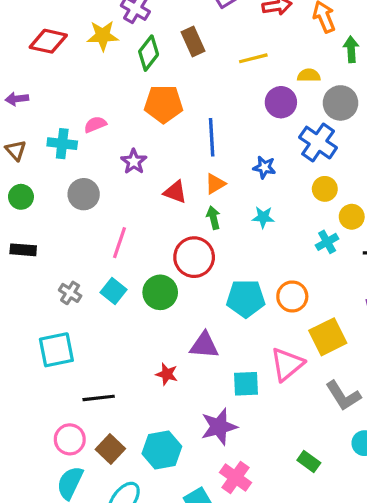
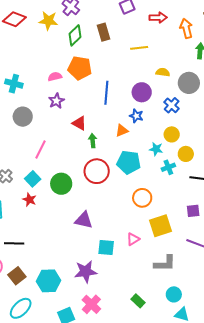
yellow semicircle: (309, 75) -> (163, 72), moved
purple circle: (281, 102) -> (142, 92), moved
pink semicircle: (95, 124) -> (55, 77), moved
blue cross: (318, 143) -> (172, 105), size x0.7
orange triangle: (215, 184) -> (122, 130), moved
cyan star: (263, 217) -> (156, 149), moved
green arrow: (213, 218) -> (93, 141), moved
red circle: (194, 257) -> (97, 171), moved
cyan pentagon: (246, 298) -> (129, 162), moved
pink triangle: (287, 364) -> (133, 239), size x0.6
red star: (167, 374) -> (29, 200), moved
gray L-shape: (343, 396) -> (165, 263), turned -65

